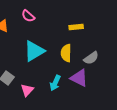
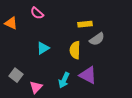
cyan triangle: (34, 51) -> (43, 48), size x0.6
gray semicircle: (91, 58) -> (97, 39), moved

